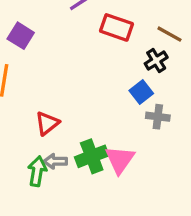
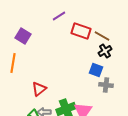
brown line: (169, 34) -> (102, 36), moved
blue square: (141, 92) -> (96, 70), turned -32

